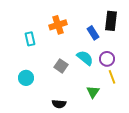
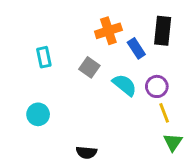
orange cross: (58, 25) -> (108, 31), moved
gray square: (61, 66) -> (89, 67), moved
green triangle: (93, 92) -> (173, 142), moved

